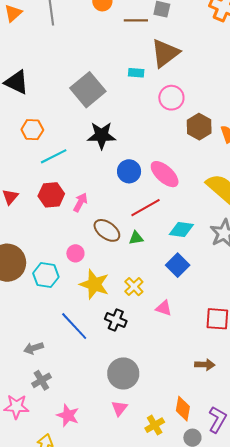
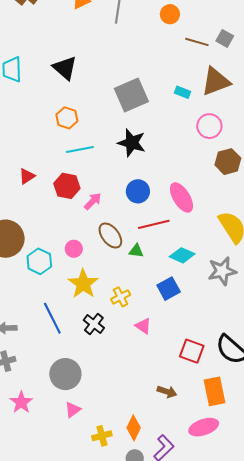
blue circle: (129, 171) -> (138, 191), moved
gray circle: (123, 373) -> (65, 374), moved

